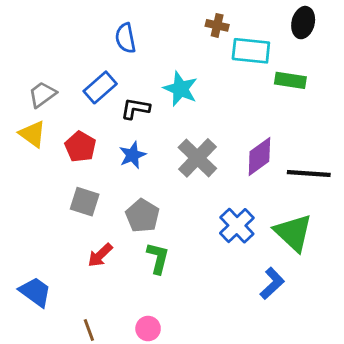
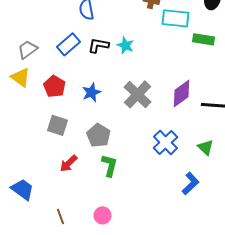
cyan star: (180, 89) -> (126, 45), size x0.7
black L-shape: (135, 109) -> (98, 45), moved
green triangle: (293, 233) -> (206, 147), size x0.6

